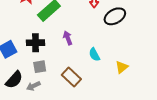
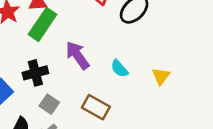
purple arrow: (68, 38) -> (77, 55), size x1.5
gray square: (40, 67) -> (49, 104), turned -32

